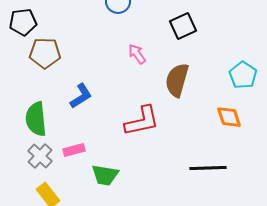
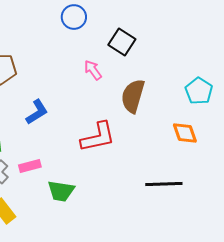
black square: (183, 26) -> (122, 42), moved, turned -32

